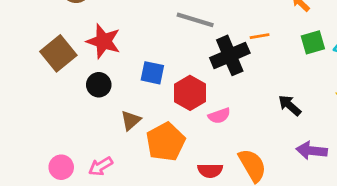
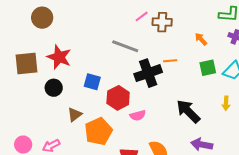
brown square: (58, 53) -> (27, 64), turned 30
black arrow: (290, 105) -> (188, 111), size x1.5

